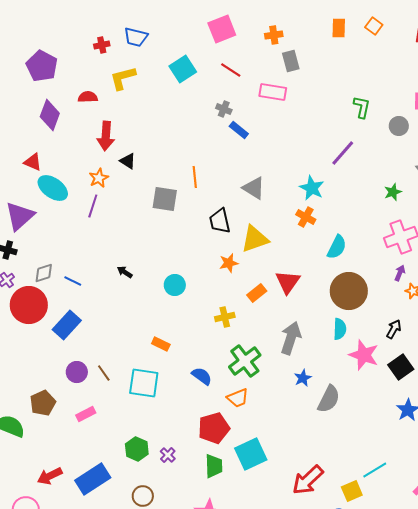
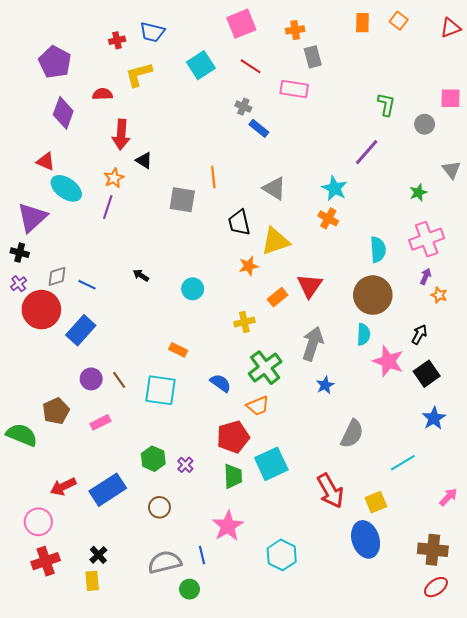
cyan semicircle: (337, 247) -> (378, 249), moved, turned -30
gray semicircle: (329, 399) -> (352, 434), moved
cyan line: (375, 470) -> (403, 463), moved
red arrow: (308, 480) -> (330, 491), turned -76

